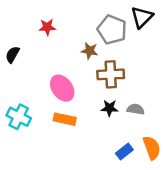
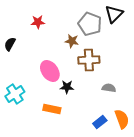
black star: (109, 108) -> (67, 87), moved
cyan cross: (19, 117) -> (15, 94), turned 30
orange rectangle: (65, 119) -> (52, 109), moved

